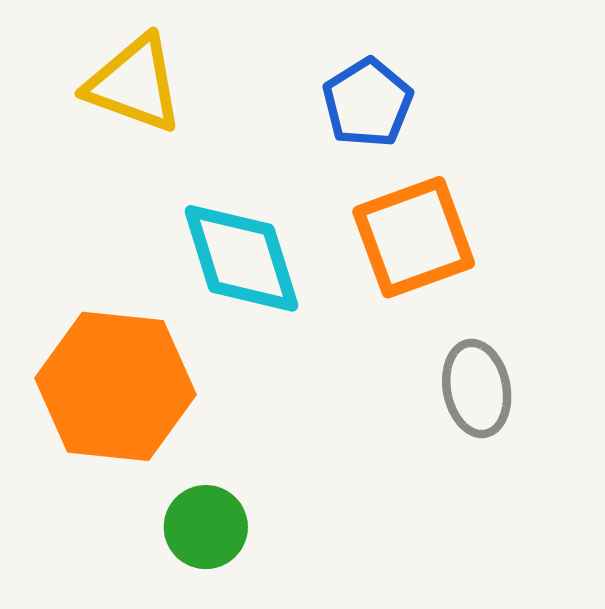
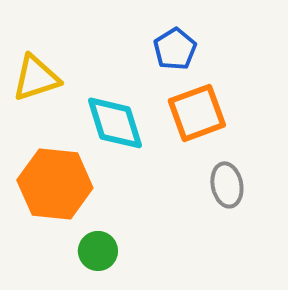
yellow triangle: (134, 84) -> (36, 78), moved, turned -38

